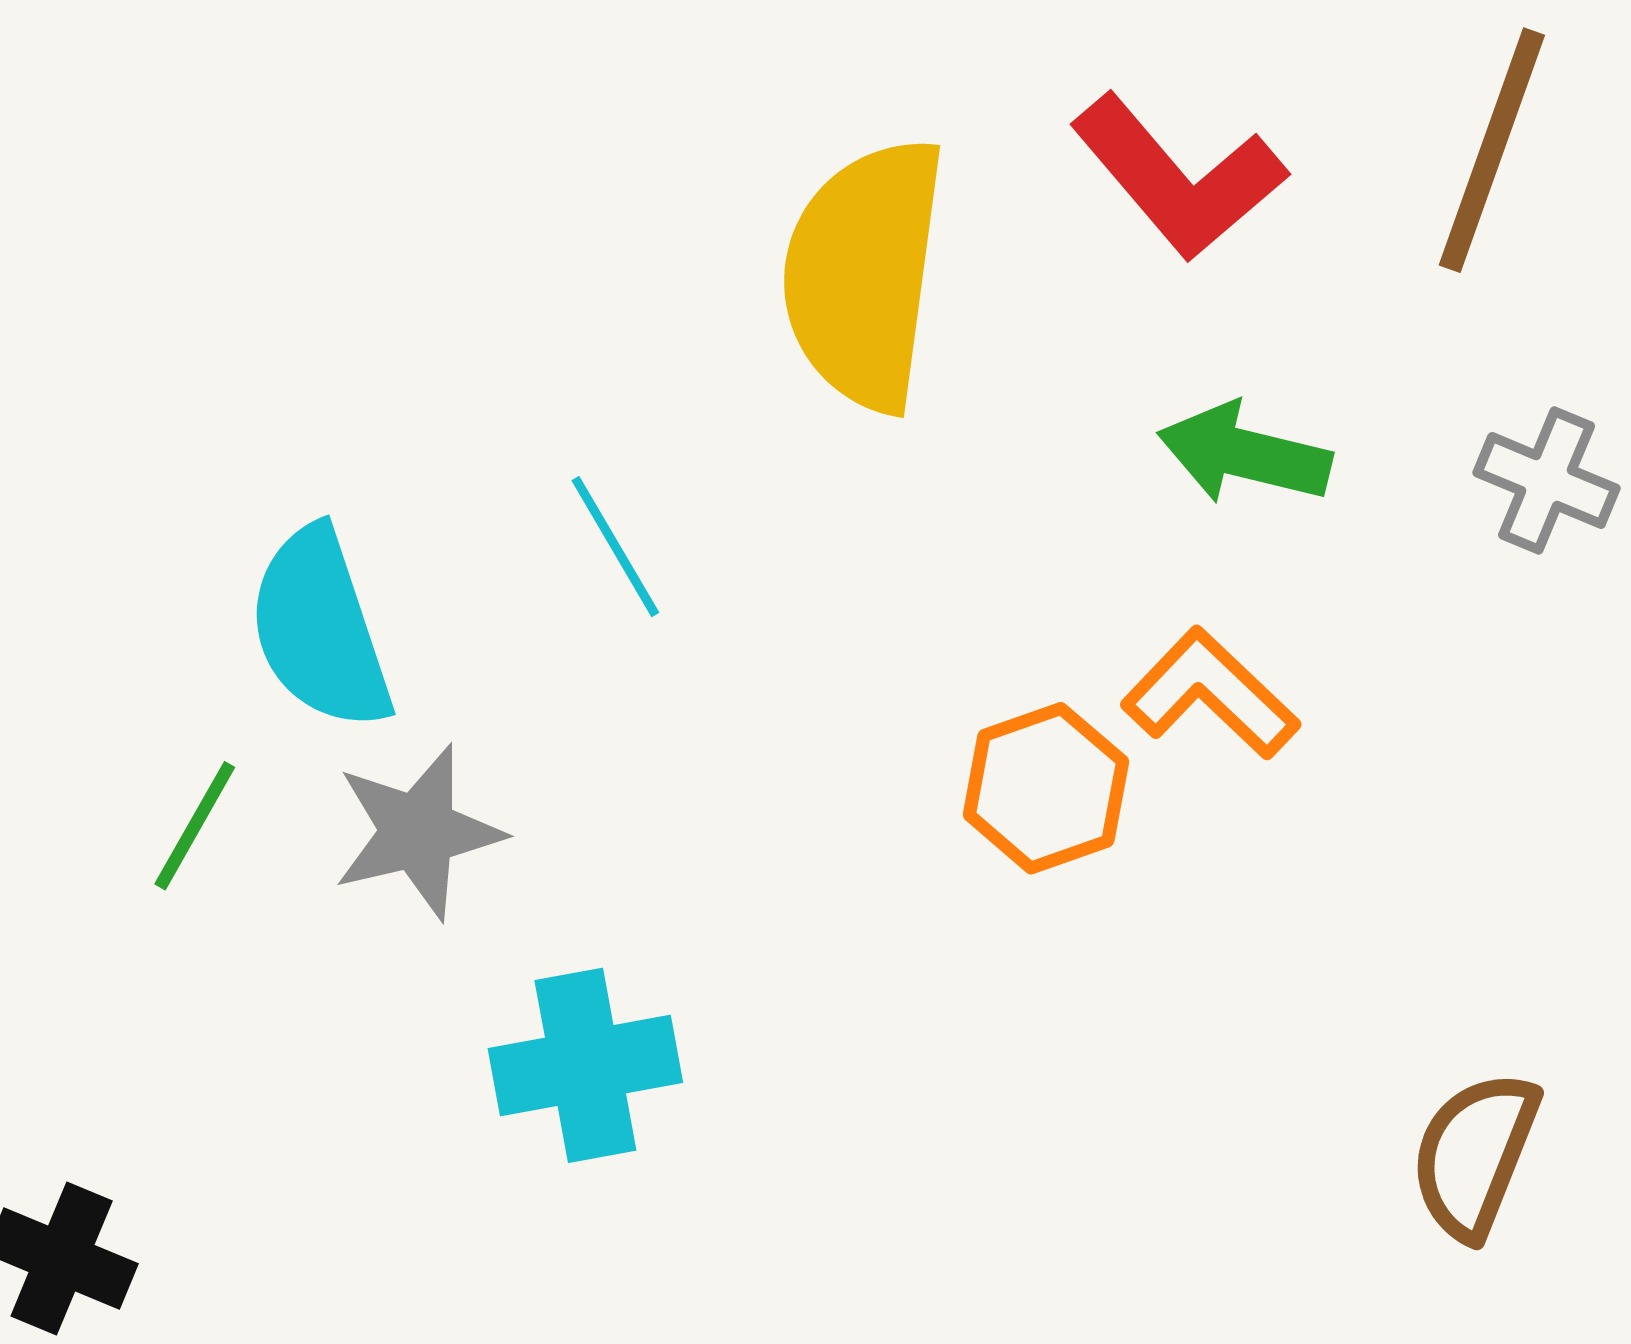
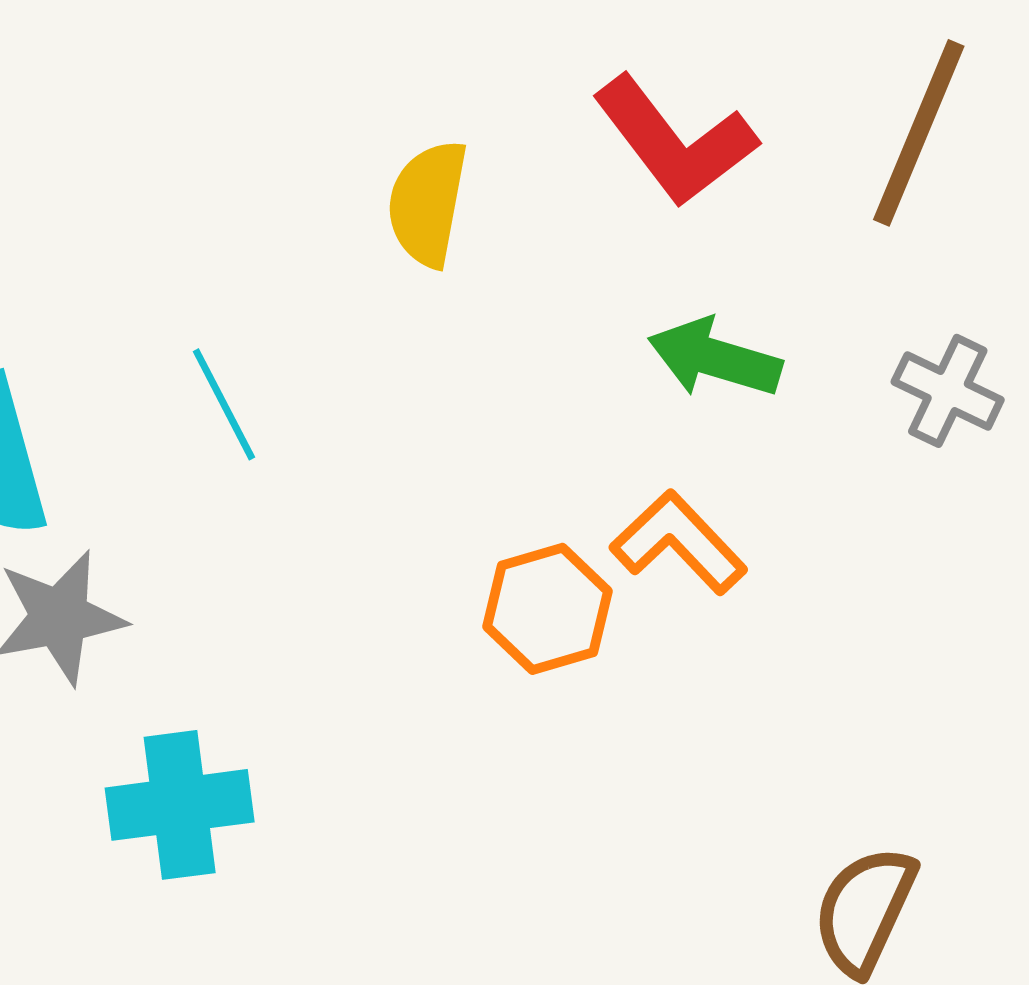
yellow semicircle: (864, 274) -> (428, 203), size x0.6

